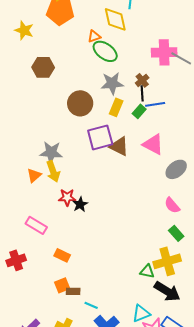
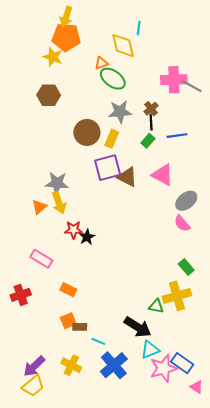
yellow star: (24, 30) -> (53, 57), moved
blue line: (155, 104) -> (177, 136), moved
yellow rectangle: (116, 107) -> (112, 139), moved
pink semicircle: (172, 205) -> (182, 223), moved
black arrow: (167, 291) -> (138, 327), moved

